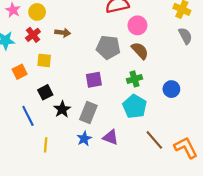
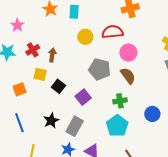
yellow circle: (37, 12) -> (85, 37), moved
brown arrow: (63, 33) -> (52, 55), moved, turned -96
orange square: (20, 72) -> (20, 89), moved
purple square: (94, 80) -> (83, 97), turned -35
black square: (45, 92) -> (58, 86), moved, turned -32

